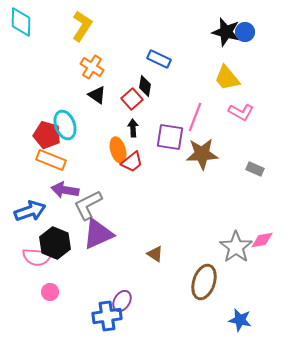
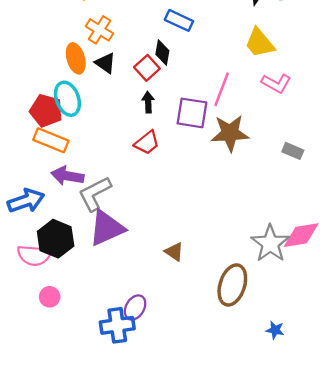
orange ellipse: (118, 150) -> (76, 58), moved
pink diamond: (262, 240) -> (301, 235), size x1.4
blue star: (240, 320) -> (275, 330), size x0.7

